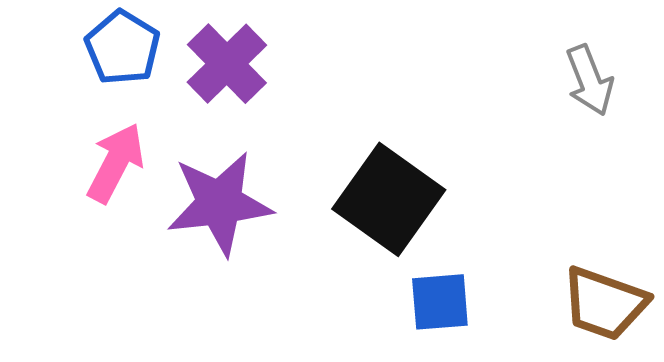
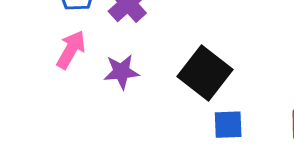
purple star: (220, 203) -> (121, 72), size x0.7

